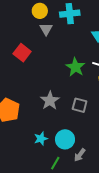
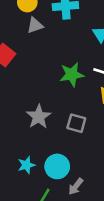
gray triangle: (46, 29) -> (35, 25), turned 40
green star: (75, 67) -> (72, 74), turned 30

